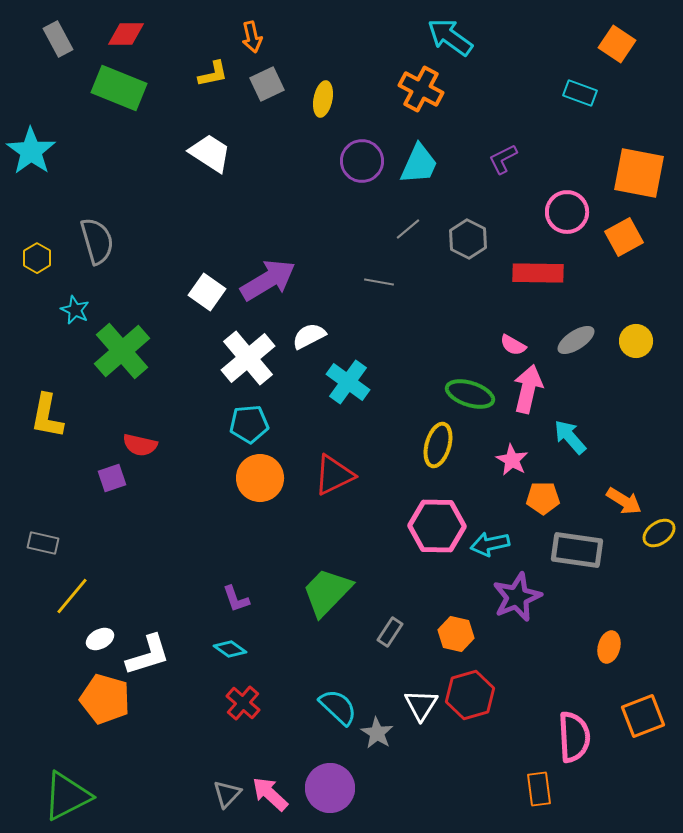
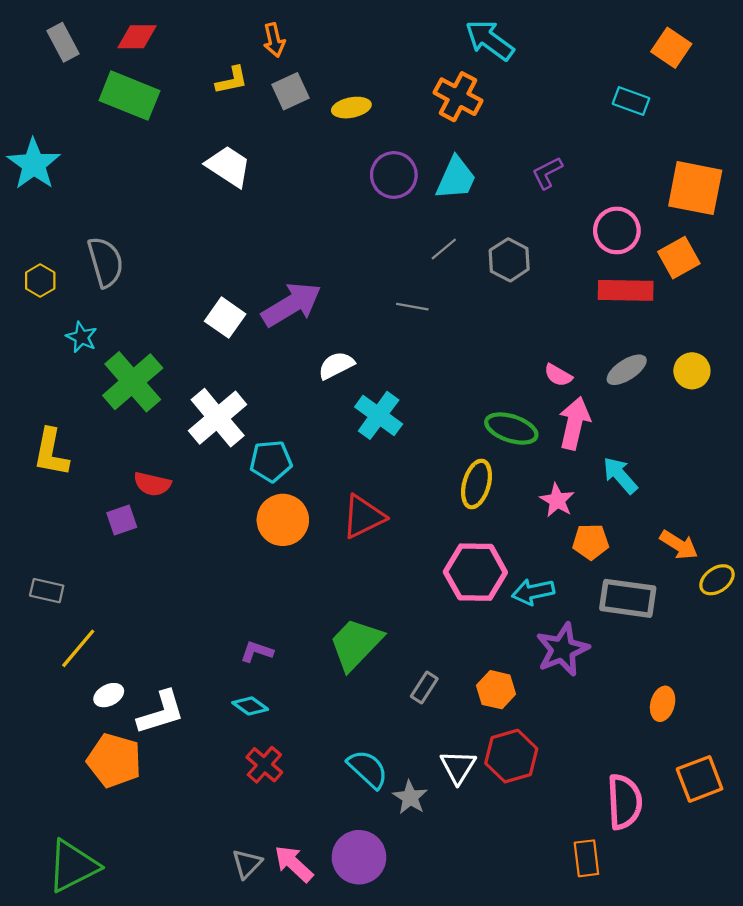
yellow ellipse: (323, 99) -> (351, 108), turned 68
red rectangle: (538, 273) -> (626, 290), moved
white cross: (248, 358) -> (218, 418), moved
purple L-shape: (236, 599) -> (257, 652), turned 128

